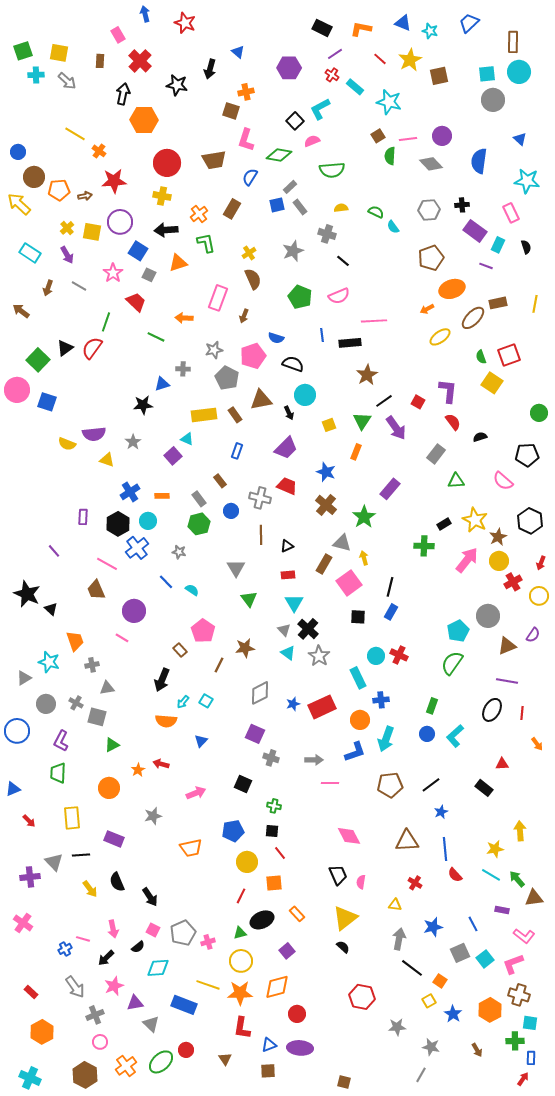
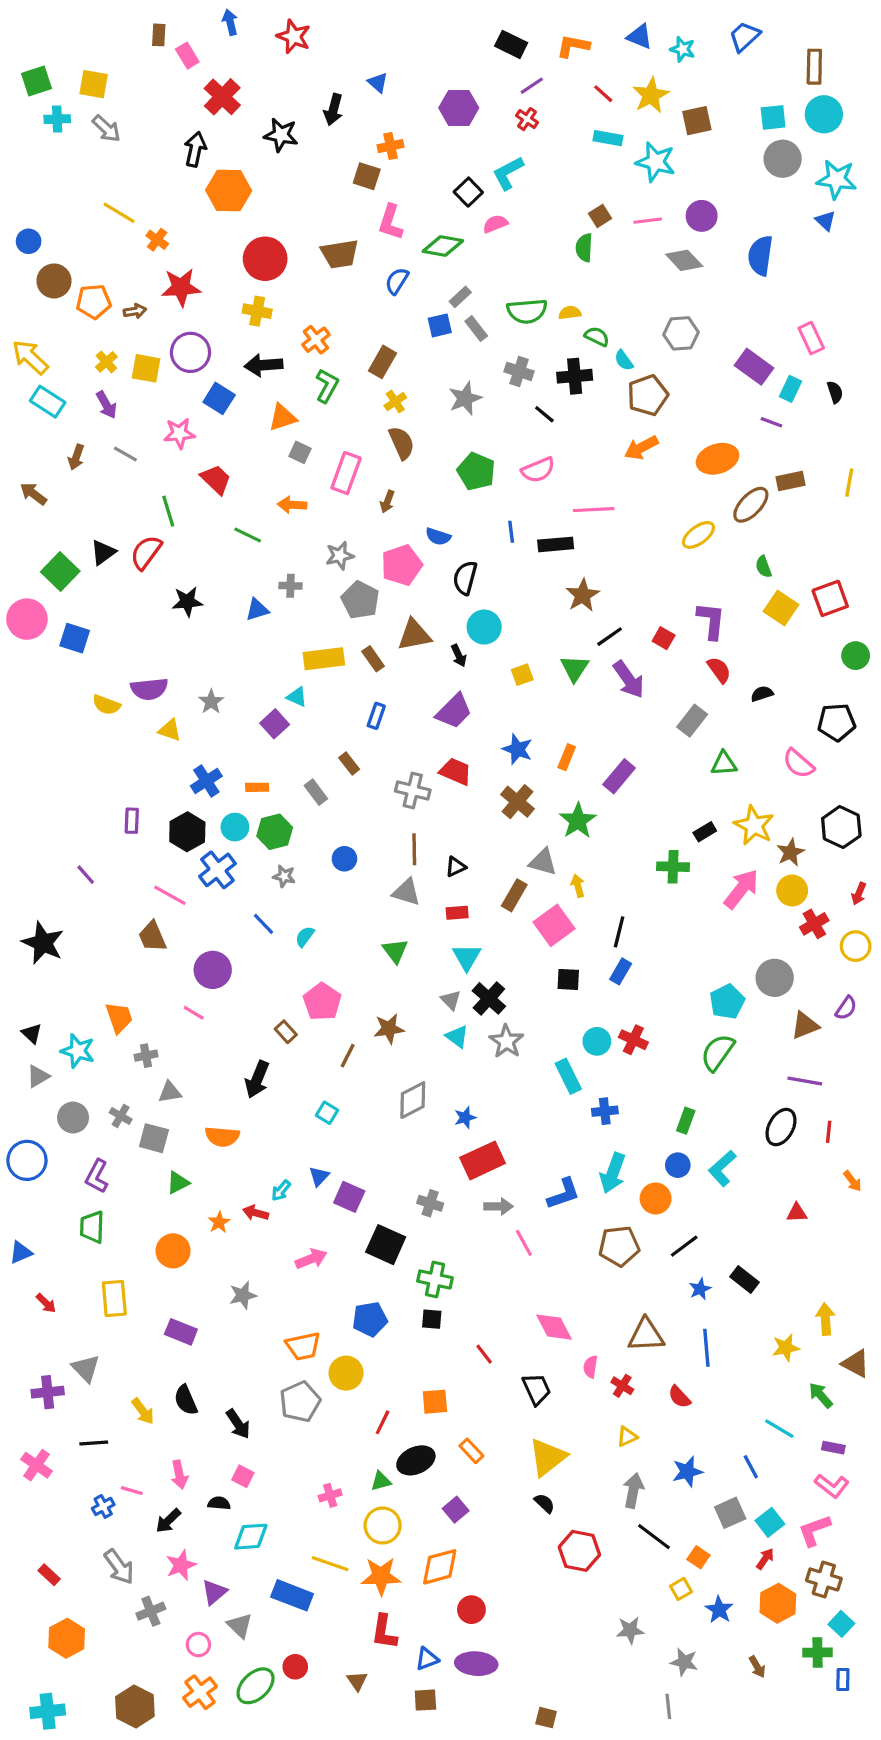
brown rectangle: (100, 61) -> (159, 35), moved
cyan rectangle: (355, 87) -> (608, 138), moved, turned -30
cyan star: (389, 102) -> (656, 162), moved
green semicircle: (390, 156) -> (584, 248), moved
green semicircle: (332, 170) -> (527, 311), moved
cyan star: (527, 181) -> (837, 179), moved
yellow arrow: (19, 204) -> (30, 357), moved
black cross: (462, 205) -> (575, 376), moved, size x1.5
yellow semicircle: (341, 208) -> (570, 313), moved
brown rectangle: (232, 209) -> (383, 362), moved
green L-shape: (206, 243) -> (327, 386), turned 40
brown pentagon: (431, 258) -> (648, 395), moved
pink star: (113, 273) -> (179, 433), turned 30
gray square: (149, 275) -> (300, 452), moved
orange arrow: (427, 309) -> (641, 448), moved, size x1.5
green line: (106, 322) -> (168, 511), turned -36
red square: (509, 355) -> (830, 598), moved
black semicircle: (293, 364) -> (465, 578), turned -95
black star: (143, 405) -> (187, 602), moved
orange rectangle: (356, 452) -> (567, 757), moved
blue circle: (231, 511) -> (344, 859), moved
green hexagon: (199, 524) -> (275, 832), moved
gray triangle: (236, 568) -> (406, 892), moved, turned -42
cyan semicircle: (192, 590) -> (305, 937), turned -88
black triangle: (51, 609) -> (32, 1033), moved
cyan arrow: (183, 702) -> (281, 1191), moved
red rectangle: (322, 707) -> (483, 1160), moved
orange circle: (360, 720) -> (656, 1198), moved
orange semicircle: (166, 721) -> (222, 1137), moved
purple square: (255, 734) -> (349, 1197), moved
pink line: (330, 783) -> (524, 1243), turned 60
black square: (243, 784) -> (386, 1245), size x1.4
black rectangle: (484, 788) -> (744, 1279), moved
green cross: (274, 806) -> (435, 1279), size x1.5
red line: (280, 853) -> (484, 1354), moved
black line: (81, 855) -> (94, 1443), moved
yellow circle: (247, 862) -> (346, 1373), moved
red semicircle: (455, 875) -> (679, 1397), moved
cyan line: (491, 875) -> (779, 1429), moved
pink semicircle: (361, 882) -> (591, 1367), moved
red cross: (415, 883) -> (622, 1386), moved
brown triangle: (534, 898) -> (856, 1364), moved, turned 36
yellow triangle: (395, 905) -> (627, 1437), turned -32
purple rectangle: (502, 910) -> (833, 1448), moved
gray pentagon: (183, 933) -> (300, 1402), moved
black semicircle: (138, 947) -> (219, 1503), turned -136
red hexagon: (362, 997) -> (579, 1551), moved
purple triangle: (135, 1003) -> (214, 1592), turned -30
cyan square: (530, 1023) -> (841, 1624), turned 35
pink circle: (100, 1042) -> (198, 1645), moved
gray line: (421, 1075) -> (668, 1706), turned -35
cyan cross: (30, 1078) -> (48, 1711), turned -30
red arrow: (523, 1079) -> (765, 1559), moved

